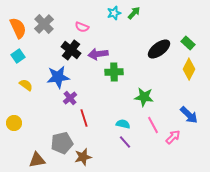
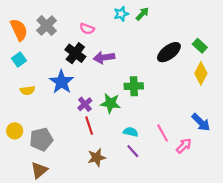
green cross: (114, 72) -> (134, 86), moved
blue star: (58, 77) -> (61, 82), turned -30
yellow semicircle: (26, 85) -> (27, 90), turned 136
green star: (144, 97) -> (110, 103), moved
purple cross: (70, 98) -> (85, 104), moved
gray pentagon: (62, 143) -> (41, 139), moved
brown star: (83, 157) -> (97, 157), moved
brown triangle: (37, 160) -> (39, 170), turned -30

